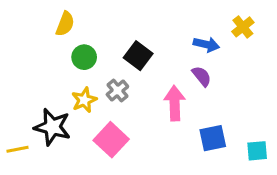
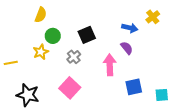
black square: (138, 56) -> (87, 35), turned 30
yellow star: (84, 100) -> (41, 52), moved
black star: (52, 127) -> (28, 95), moved
yellow line: (17, 149) -> (11, 63), moved

